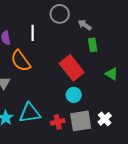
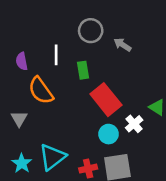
green rectangle: (93, 45) -> (83, 70), moved
cyan triangle: (30, 113) -> (52, 157), turned -30
white cross: (105, 119) -> (134, 124), moved

